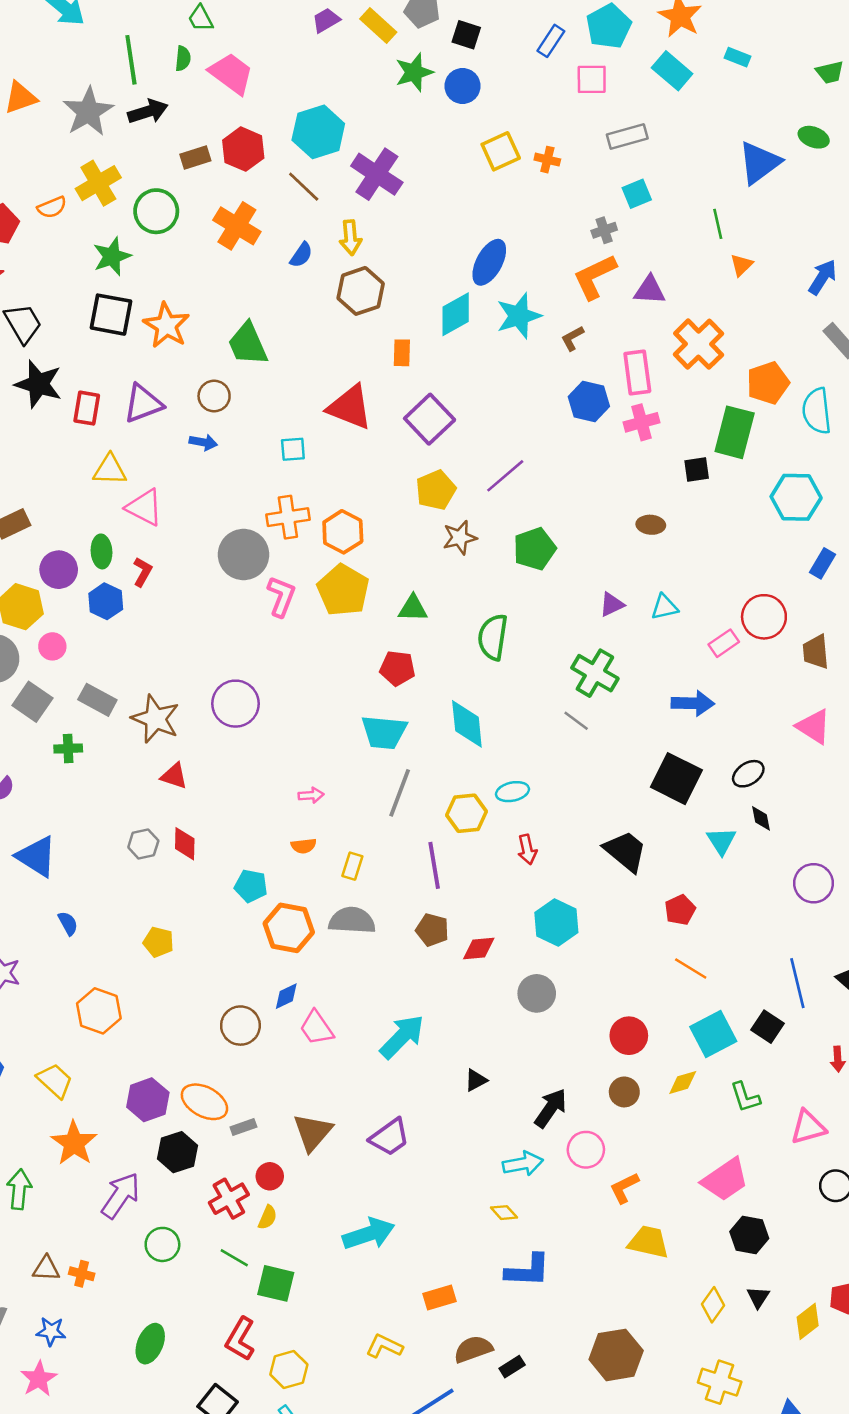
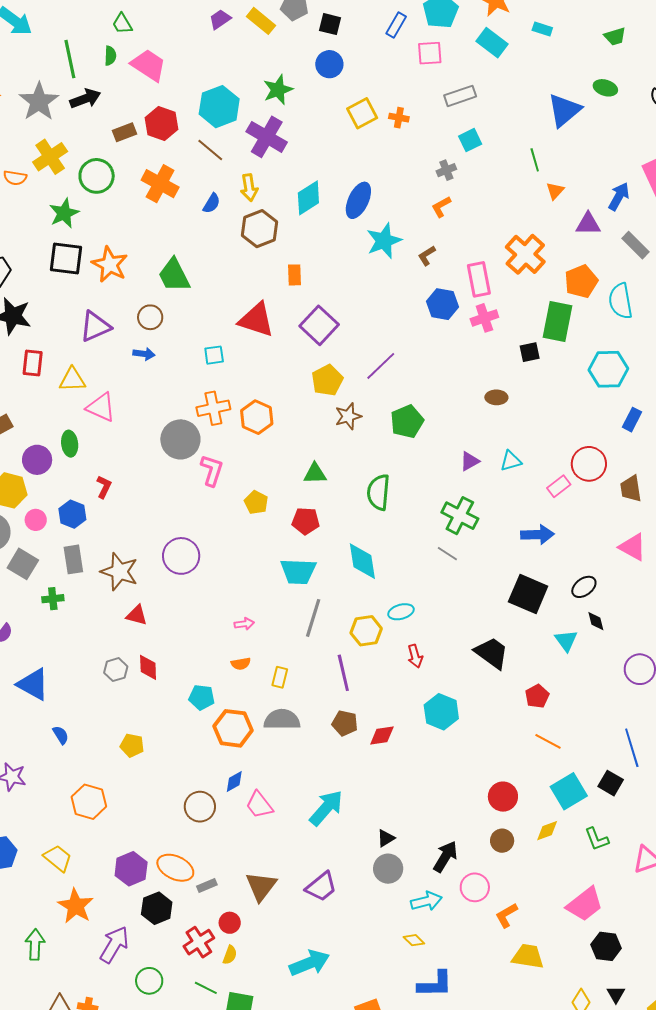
green star: (414, 72) -> (278, 90), moved
orange semicircle: (52, 207) -> (15, 178), turned 35
orange L-shape: (595, 277) -> (441, 207), size x0.6
purple triangle: (650, 290) -> (588, 224), moved
cyan diamond: (456, 314) -> (308, 198), moved
red rectangle: (87, 408) -> (33, 363), moved
red L-shape: (143, 572) -> (104, 487), moved
yellow pentagon: (343, 590) -> (256, 502), moved, size x0.6
blue hexagon: (106, 601) -> (72, 514), moved
gray rectangle: (97, 700) -> (73, 559), turned 56
gray circle: (537, 993) -> (388, 869), moved

